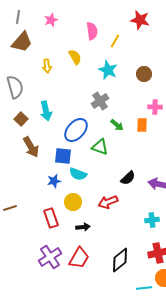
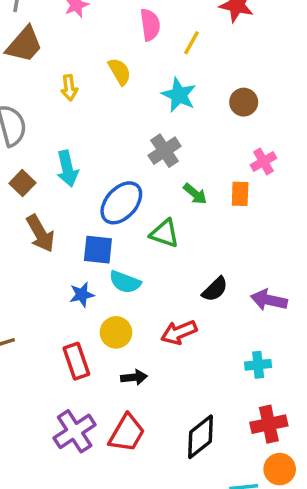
pink cross: (155, 107) -> (263, 161), turned -32

